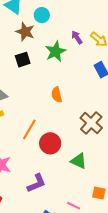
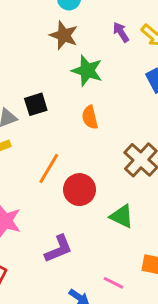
brown star: (25, 32) -> (64, 35), moved
green star: (56, 51) -> (87, 71), moved, turned -30
black square: (23, 60) -> (36, 104), moved

